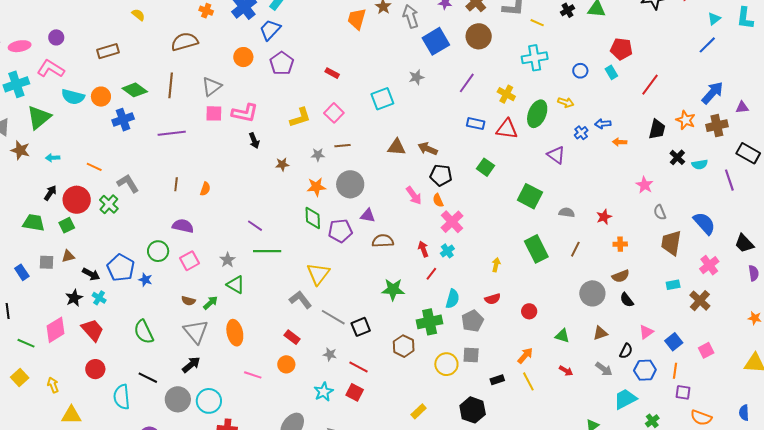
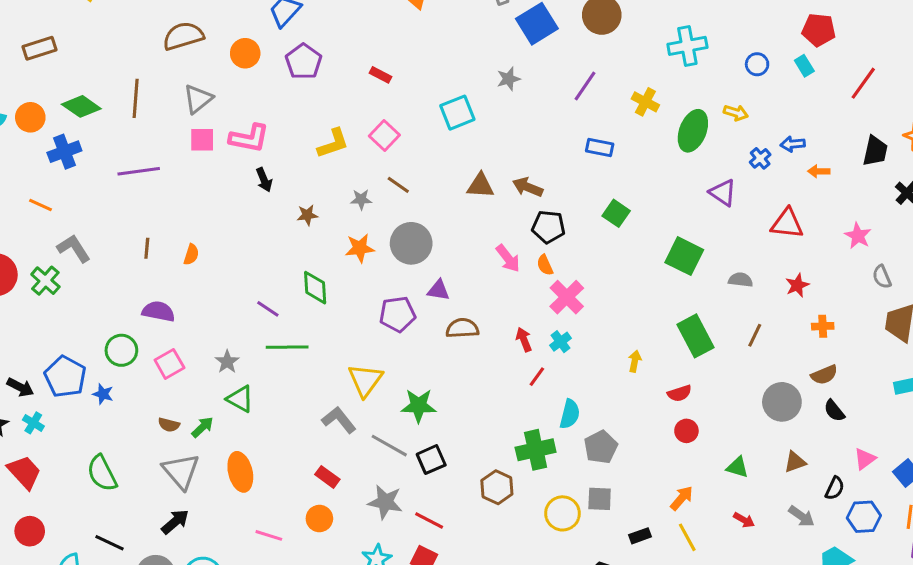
brown semicircle: (185, 42) -> (183, 36), moved
red triangle: (507, 129) -> (787, 224), moved
brown line: (342, 146) -> (398, 185), turned 42
orange line: (94, 167) -> (41, 205), moved
green diamond: (313, 218) -> (315, 288), moved
green star: (393, 289) -> (419, 406), moved
red semicircle: (493, 299) -> (679, 393), moved
gray star: (330, 354) -> (385, 502), size x1.6

